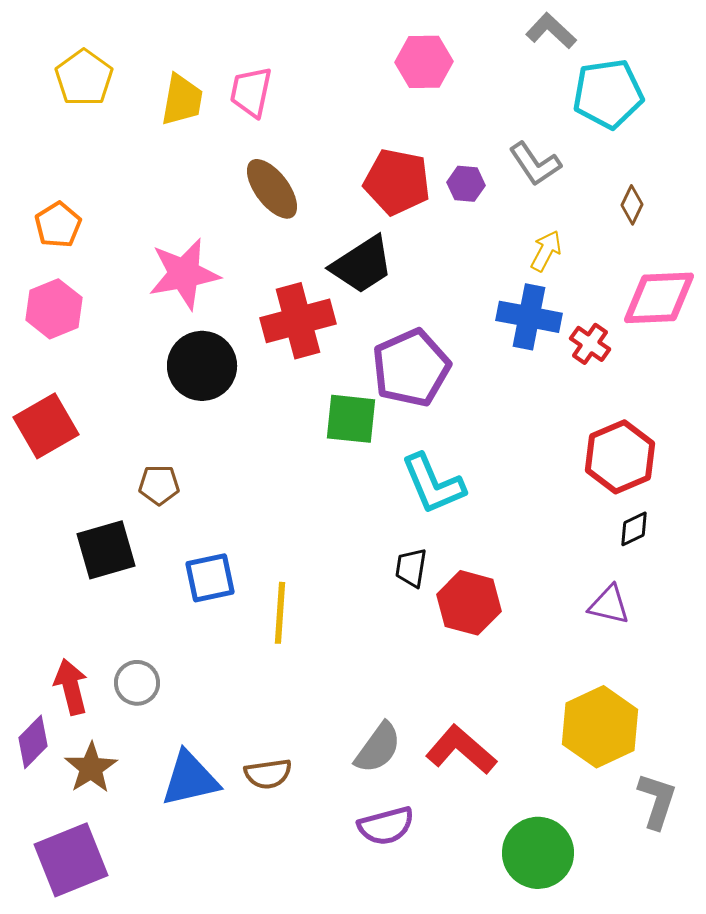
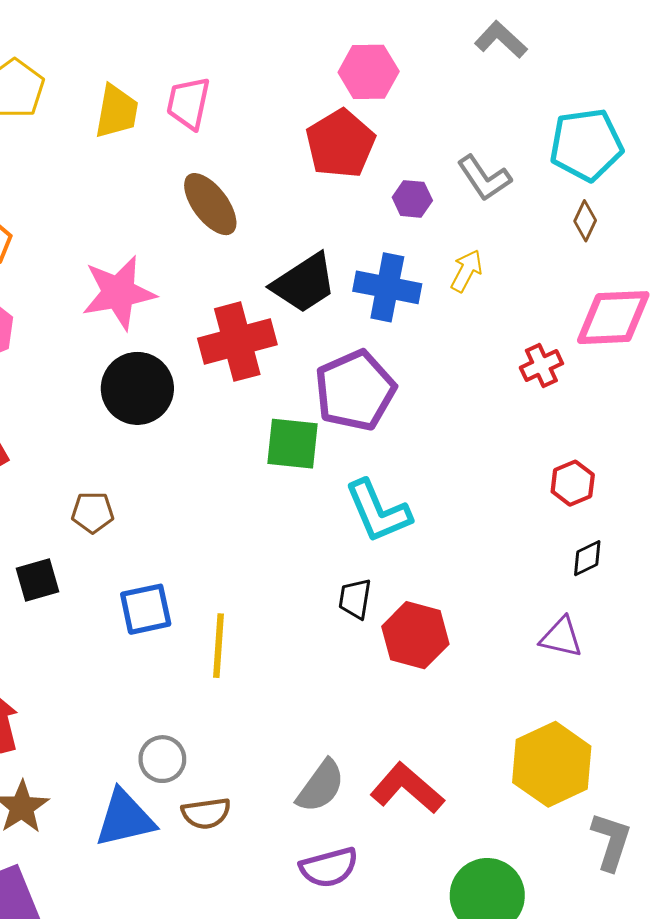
cyan pentagon: (608, 94) -> (586, 145), moved
red pentagon: (397, 182) -> (340, 144), moved, turned 30
yellow arrow: (546, 251) -> (466, 271), moved
blue cross: (529, 317) -> (387, 287), moved
red cross: (590, 344) -> (541, 365), turned 30
red hexagon: (620, 457) -> (573, 483), size x0.6
black square: (106, 550) -> (37, 580), size x0.7
gray circle: (137, 683) -> (162, 759), moved

